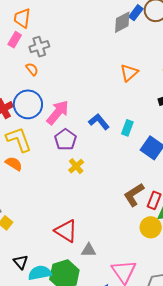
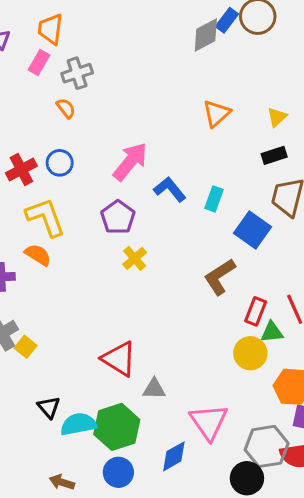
blue circle: (28, 104) -> (60, 163), size x0.6
pink arrow: (58, 112) -> (130, 162), moved
brown L-shape: (134, 195) -> (220, 277), moved

